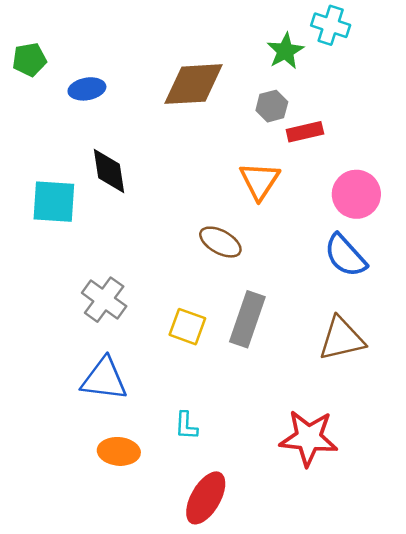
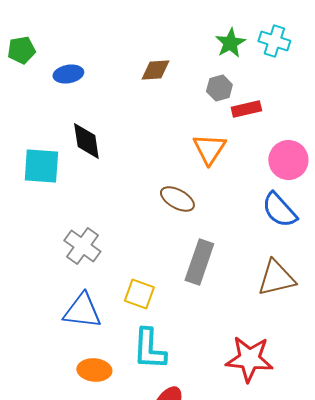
cyan cross: (331, 25) -> (274, 41), moved
brown diamond: (193, 84) -> (155, 70), size x0.6
yellow square: (187, 327) -> (139, 294), moved
cyan L-shape: (186, 426) -> (149, 349), size x1.8

